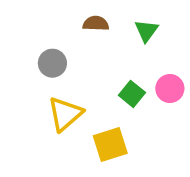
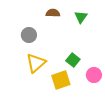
pink circle: (170, 88) -> (94, 75), moved
green square: (132, 94) -> (73, 60), moved

